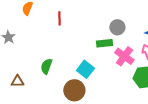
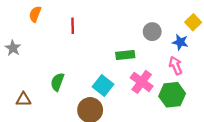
gray circle: (117, 27) -> (152, 32), moved
pink cross: (124, 56) -> (142, 82), moved

